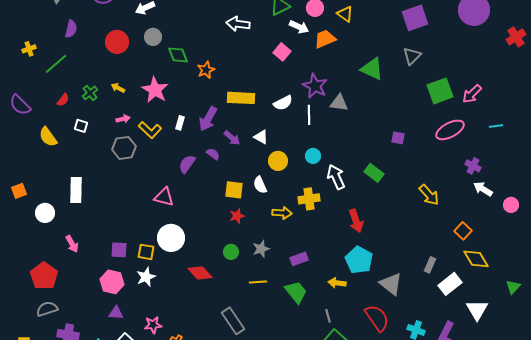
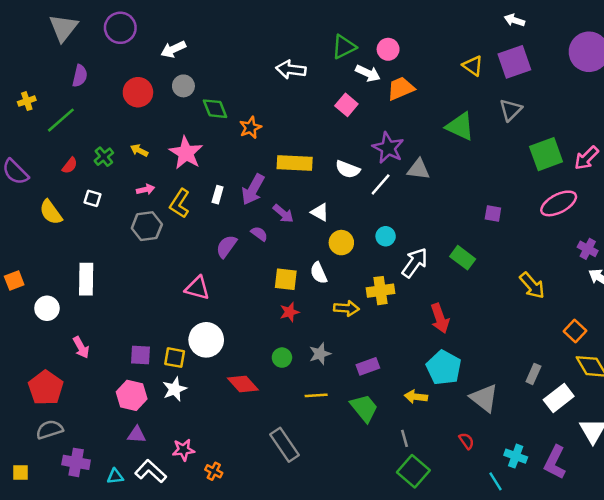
yellow triangle: (345, 14) -> (473, 66), moved
white semicircle: (283, 103) -> (348, 169), turned 48
white line: (309, 115) -> (381, 184), turned 42
yellow L-shape: (150, 130) -> (180, 203), turned 80
white arrow: (336, 177) -> (415, 263), turned 60
red semicircle: (377, 318) -> (466, 441), size x0.5

